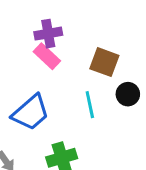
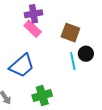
cyan line: (90, 105) -> (73, 61), moved

